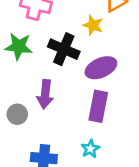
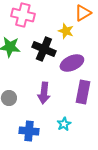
purple arrow: (45, 94) -> (44, 93), moved
purple rectangle: (98, 106) -> (83, 92), moved

